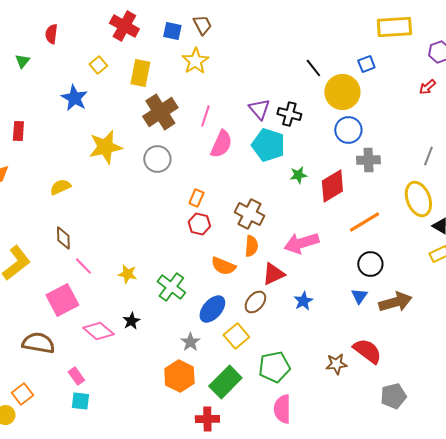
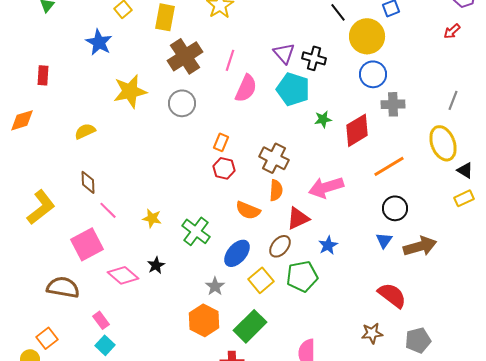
brown star: (336, 364) -> (372, 333), moved
green pentagon: (274, 367) -> (302, 276), moved
cyan square: (80, 401) -> (105, 345), turned 36

